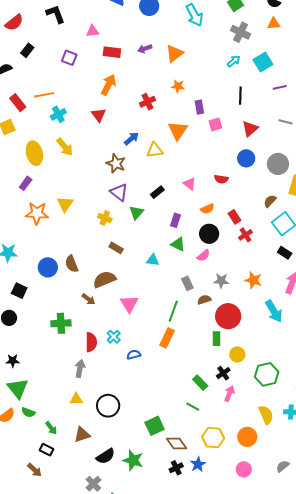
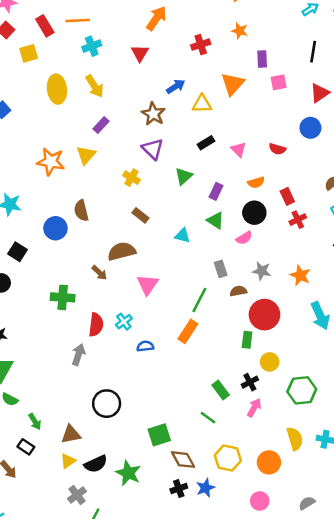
purple rectangle: (26, 183) -> (101, 125), moved
black rectangle: (157, 192) -> (206, 143), moved
green triangle: (136, 213) -> (184, 176), moved
brown semicircle: (72, 264) -> (81, 211), moved
yellow triangle: (76, 399) -> (68, 461), moved, turned -40

